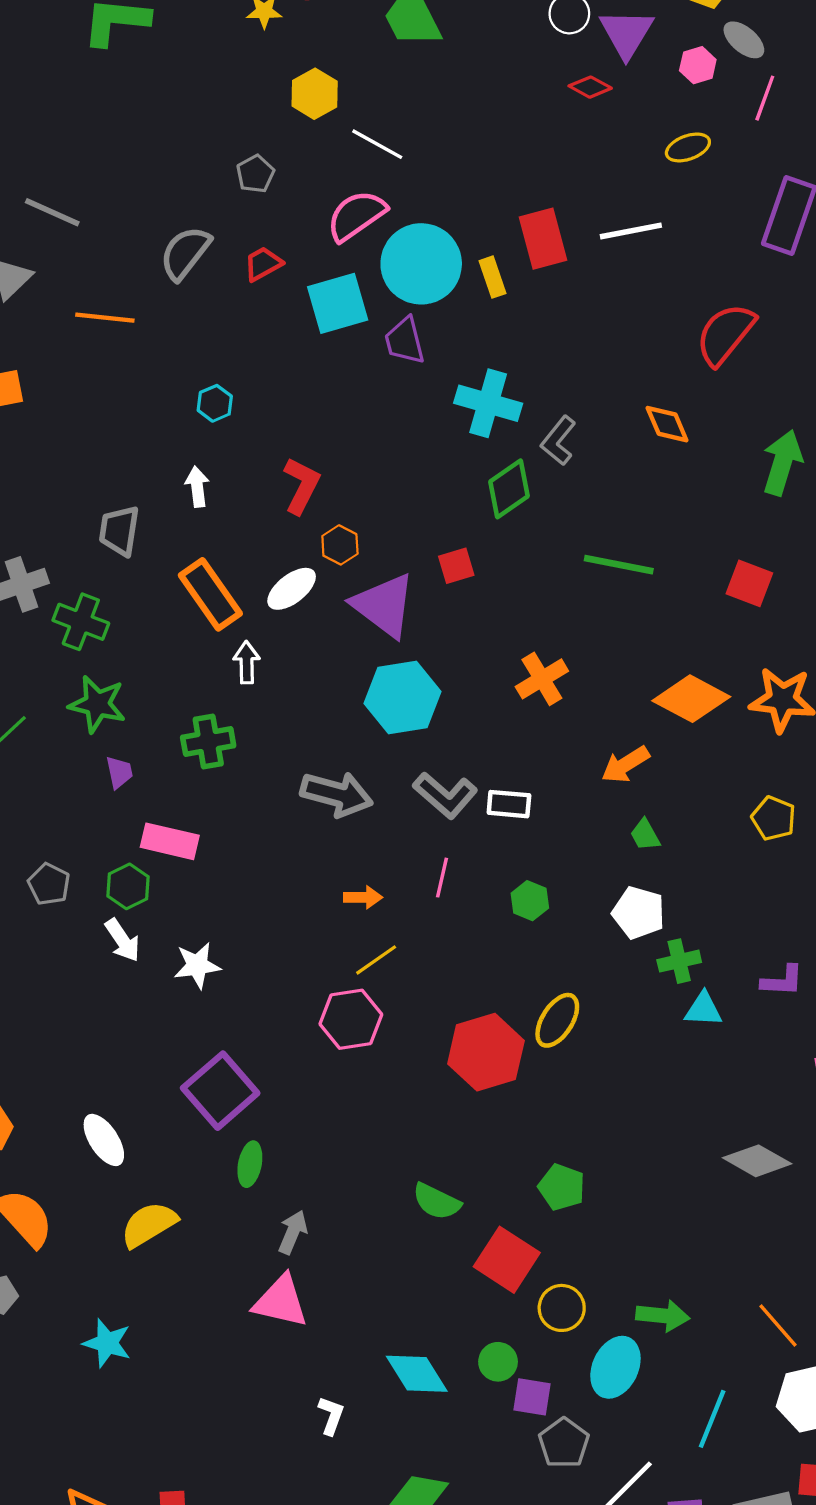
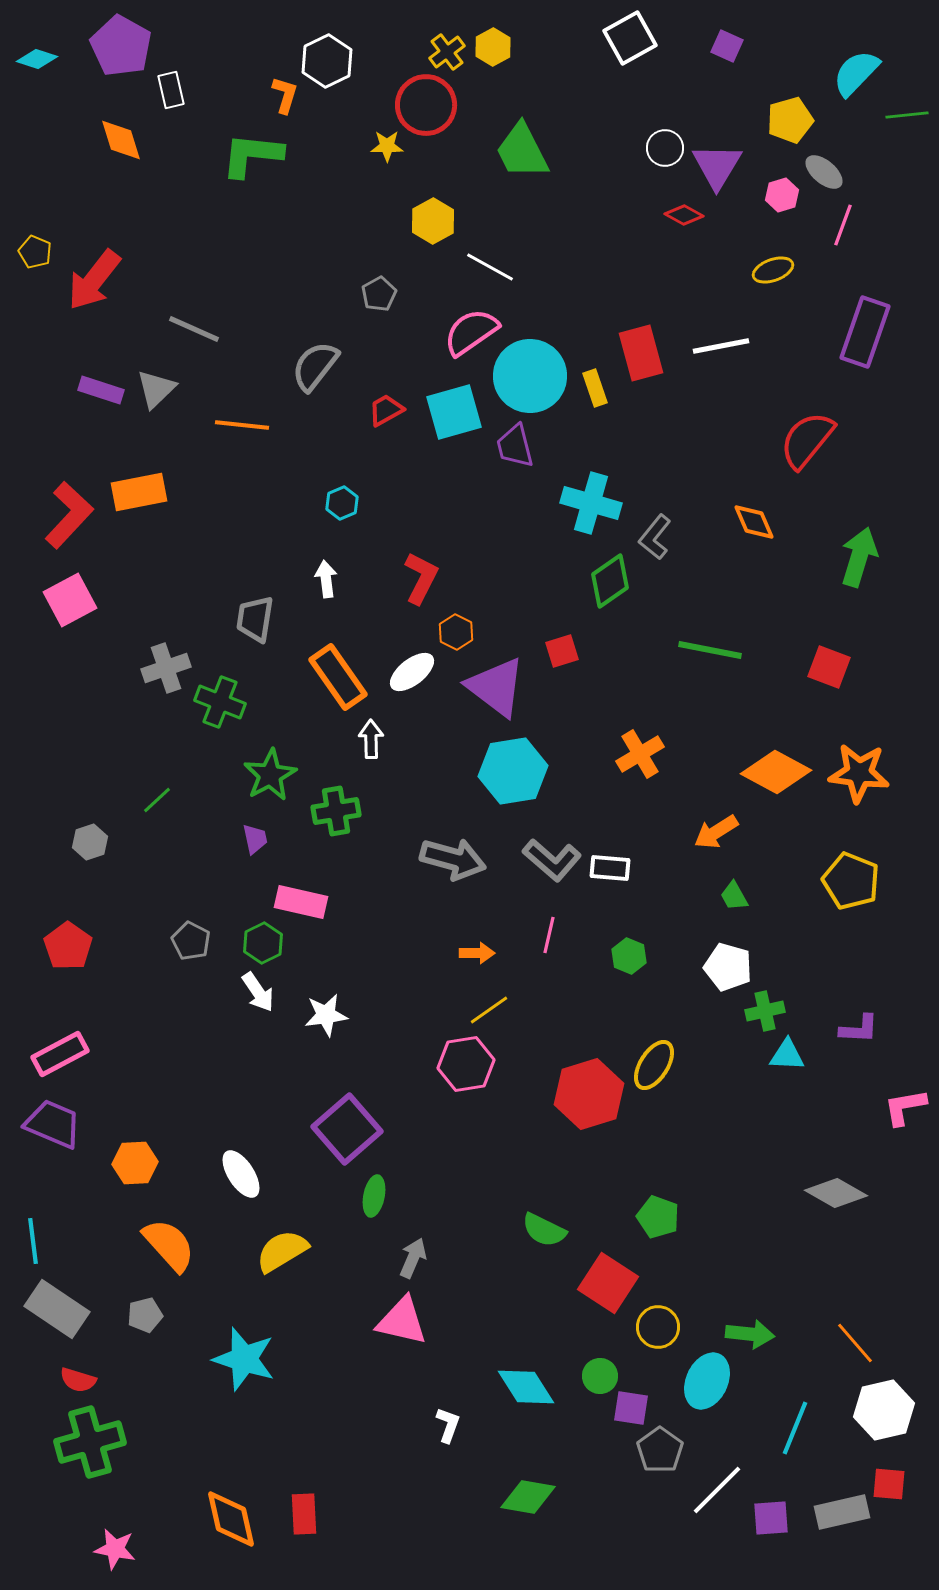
red trapezoid: (263, 264) -> (386, 410), moved
green star: (97, 704) -> (270, 775), moved, turned 30
yellow pentagon: (774, 818) -> (851, 881), size x1.4
cyan star: (107, 1343) -> (244, 1359), size x1.4

